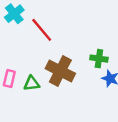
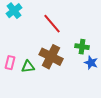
red line: (42, 30) -> (52, 24), moved

